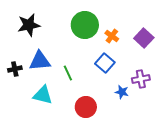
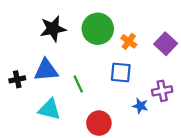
black star: (29, 25) -> (53, 29), moved
blue square: (105, 63) -> (121, 72), turned -36

